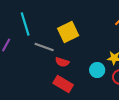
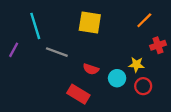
yellow square: (68, 32) -> (90, 23), moved, turned 35
red semicircle: (62, 62) -> (91, 69), moved

